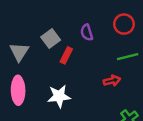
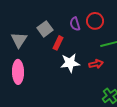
red circle: (124, 24) -> (95, 21), moved
white star: (59, 96) -> (70, 63), moved

